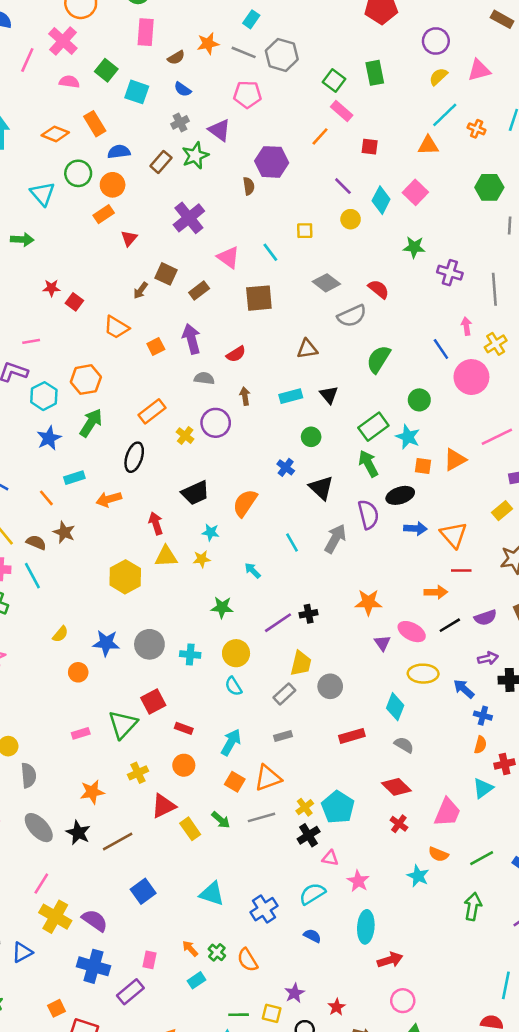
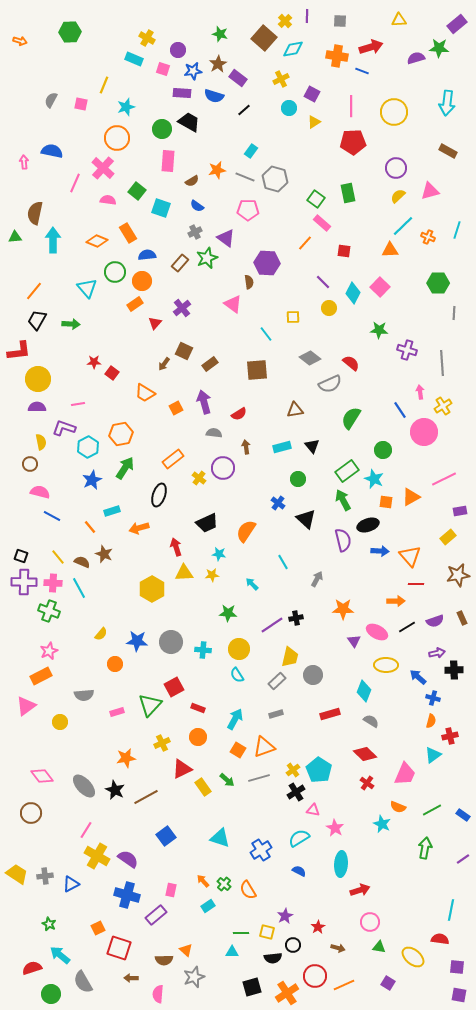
purple cross: (189, 218) -> (182, 308), moved, size x0.7
pink triangle: (228, 257) -> (233, 304), moved
gray arrow: (335, 539) -> (317, 579), moved, size x0.7
gray semicircle: (29, 775) -> (84, 695), moved, turned 90

